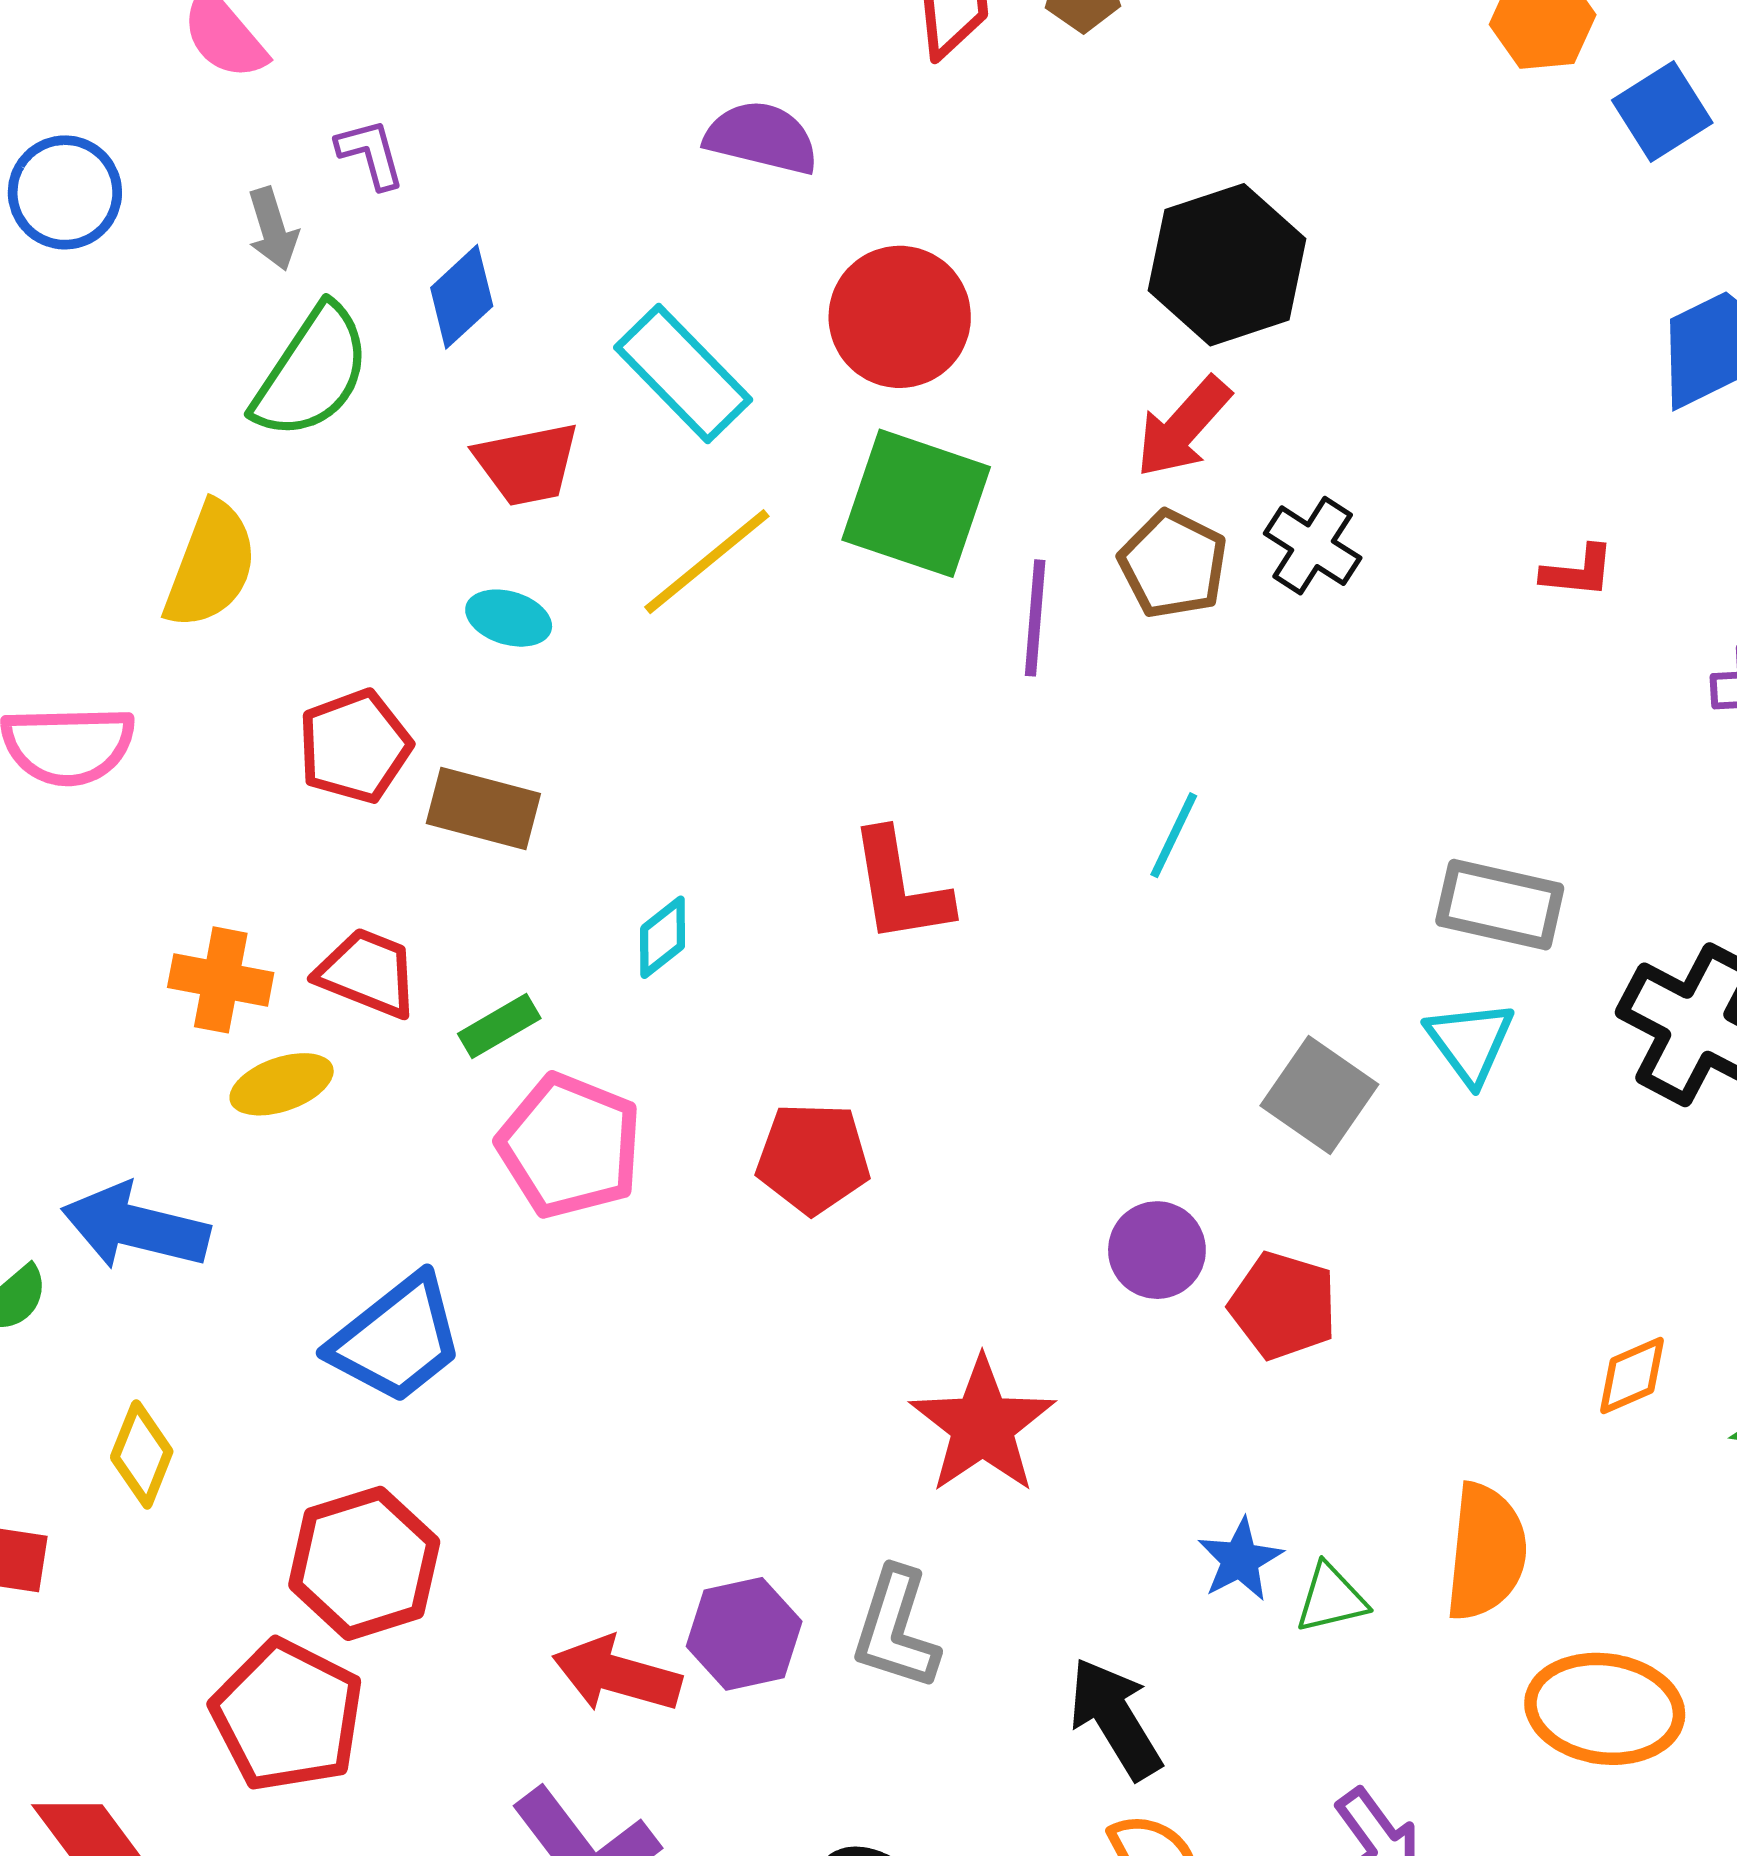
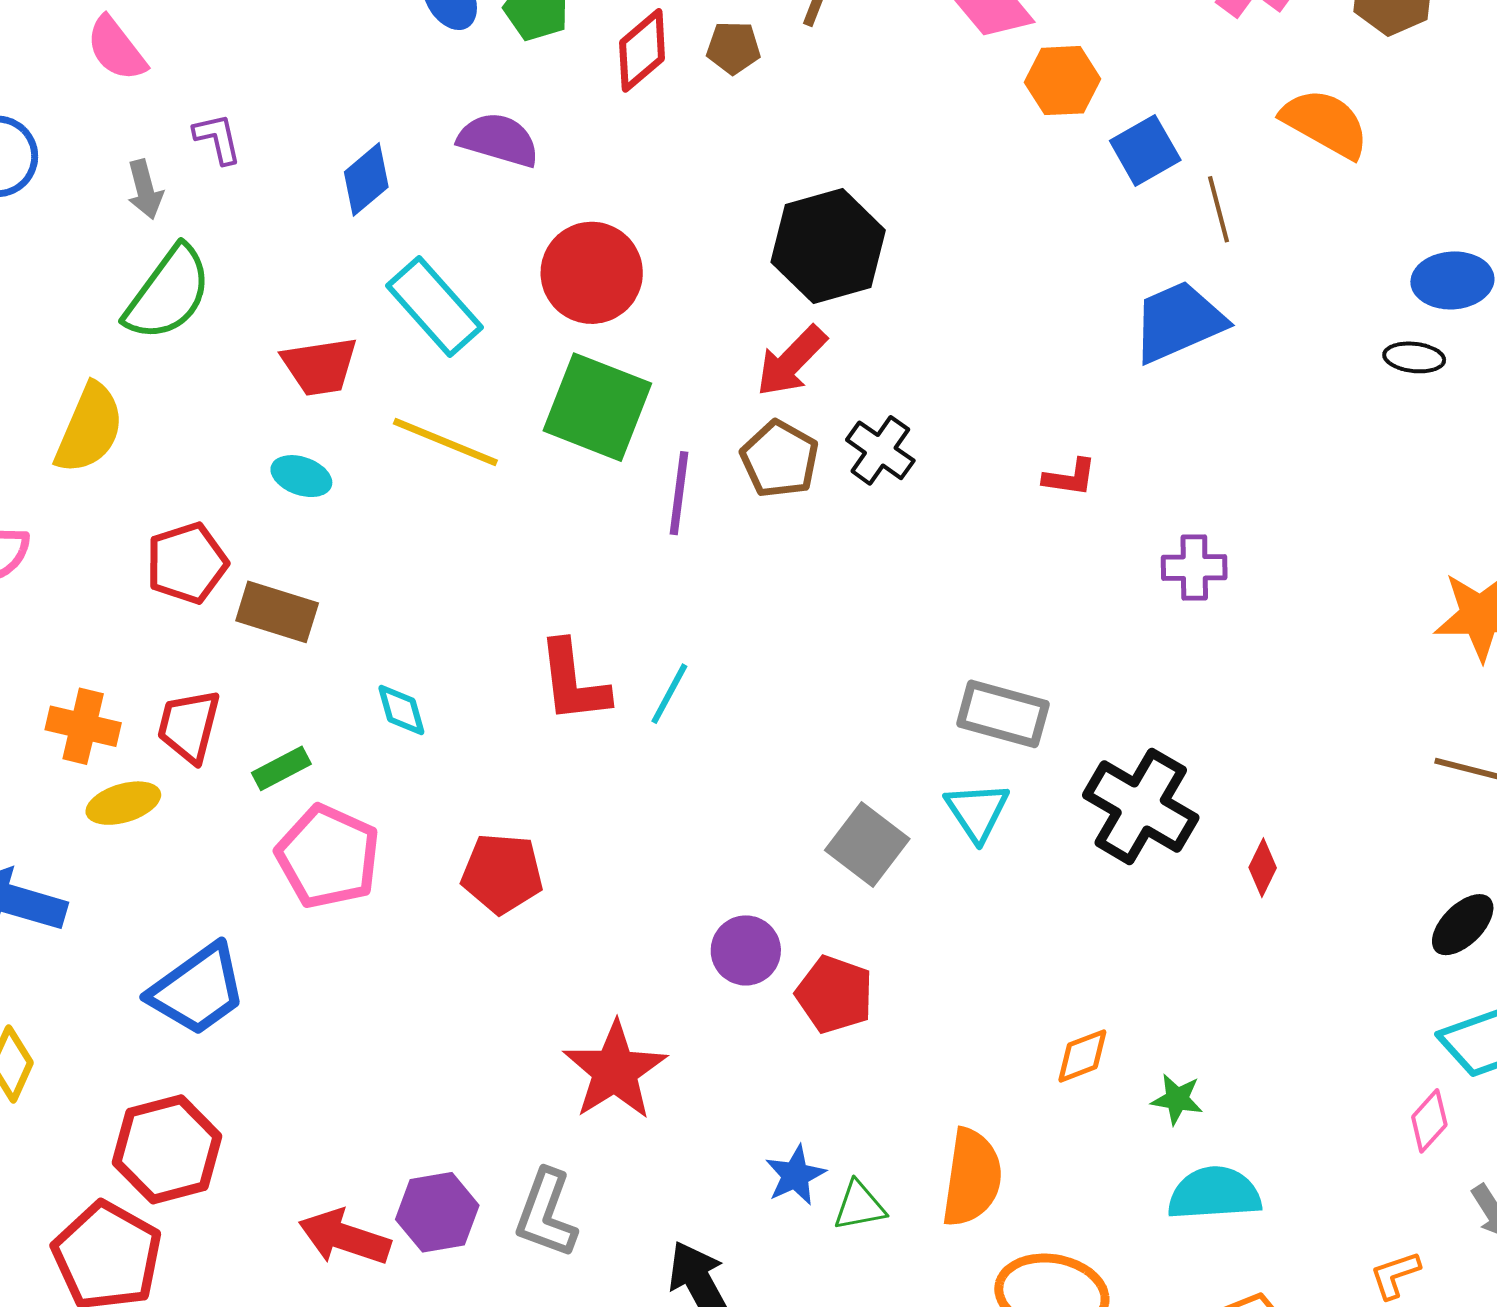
blue diamond: (462, 297) -> (366, 179), moved
yellow line: (707, 562) -> (445, 442), turned 59
cyan line: (1174, 835) -> (669, 694), moved
cyan diamond: (663, 937) -> (401, 710), turned -70
red trapezoid: (368, 973) -> (189, 726), turned -100

